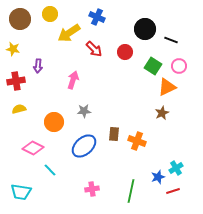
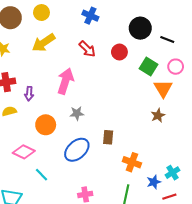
yellow arrow: (69, 33) -> (44, 43), moved
purple arrow: (38, 66) -> (29, 94), moved
pink arrow: (73, 80) -> (65, 81), size x1.4
orange triangle: (167, 87) -> (163, 88), turned -36
orange cross: (137, 141) -> (132, 162), moved

